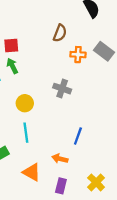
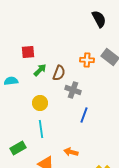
brown semicircle: (60, 33) -> (59, 73), moved
green arrow: (12, 66) -> (40, 70), moved, turned 72
blue line: (78, 136) -> (84, 115), moved

